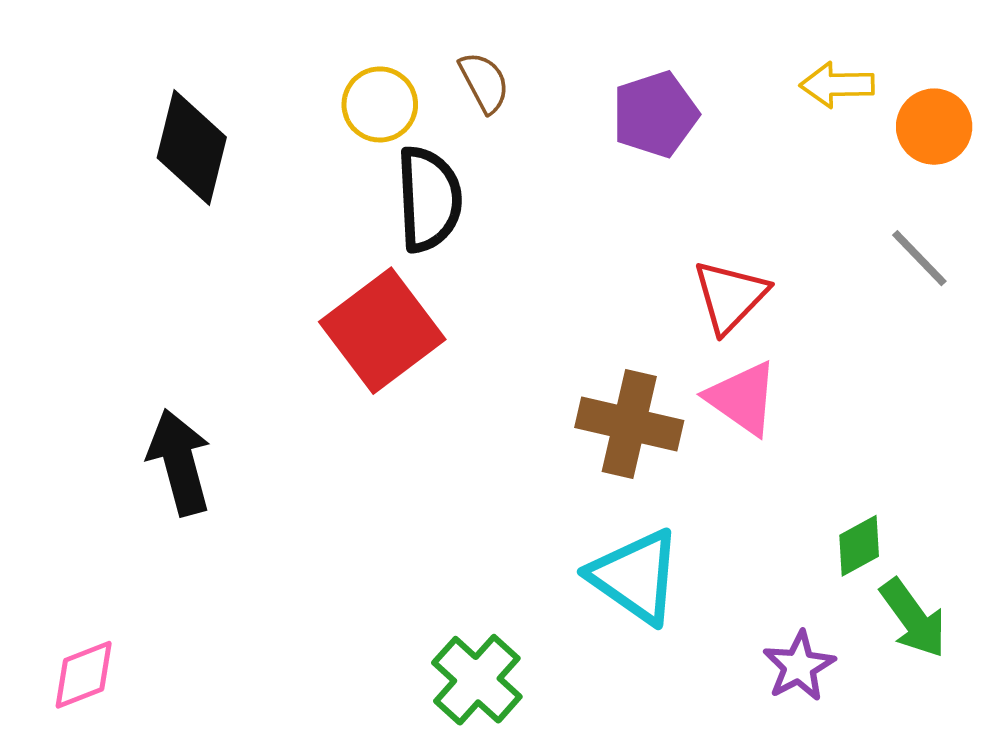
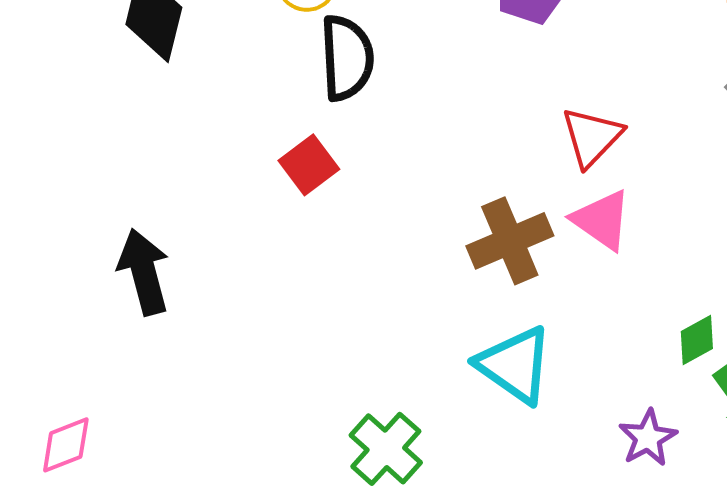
red square: (382, 331) -> (309, 165), size x0.6
brown cross: (629, 424) -> (510, 241), turned -36

